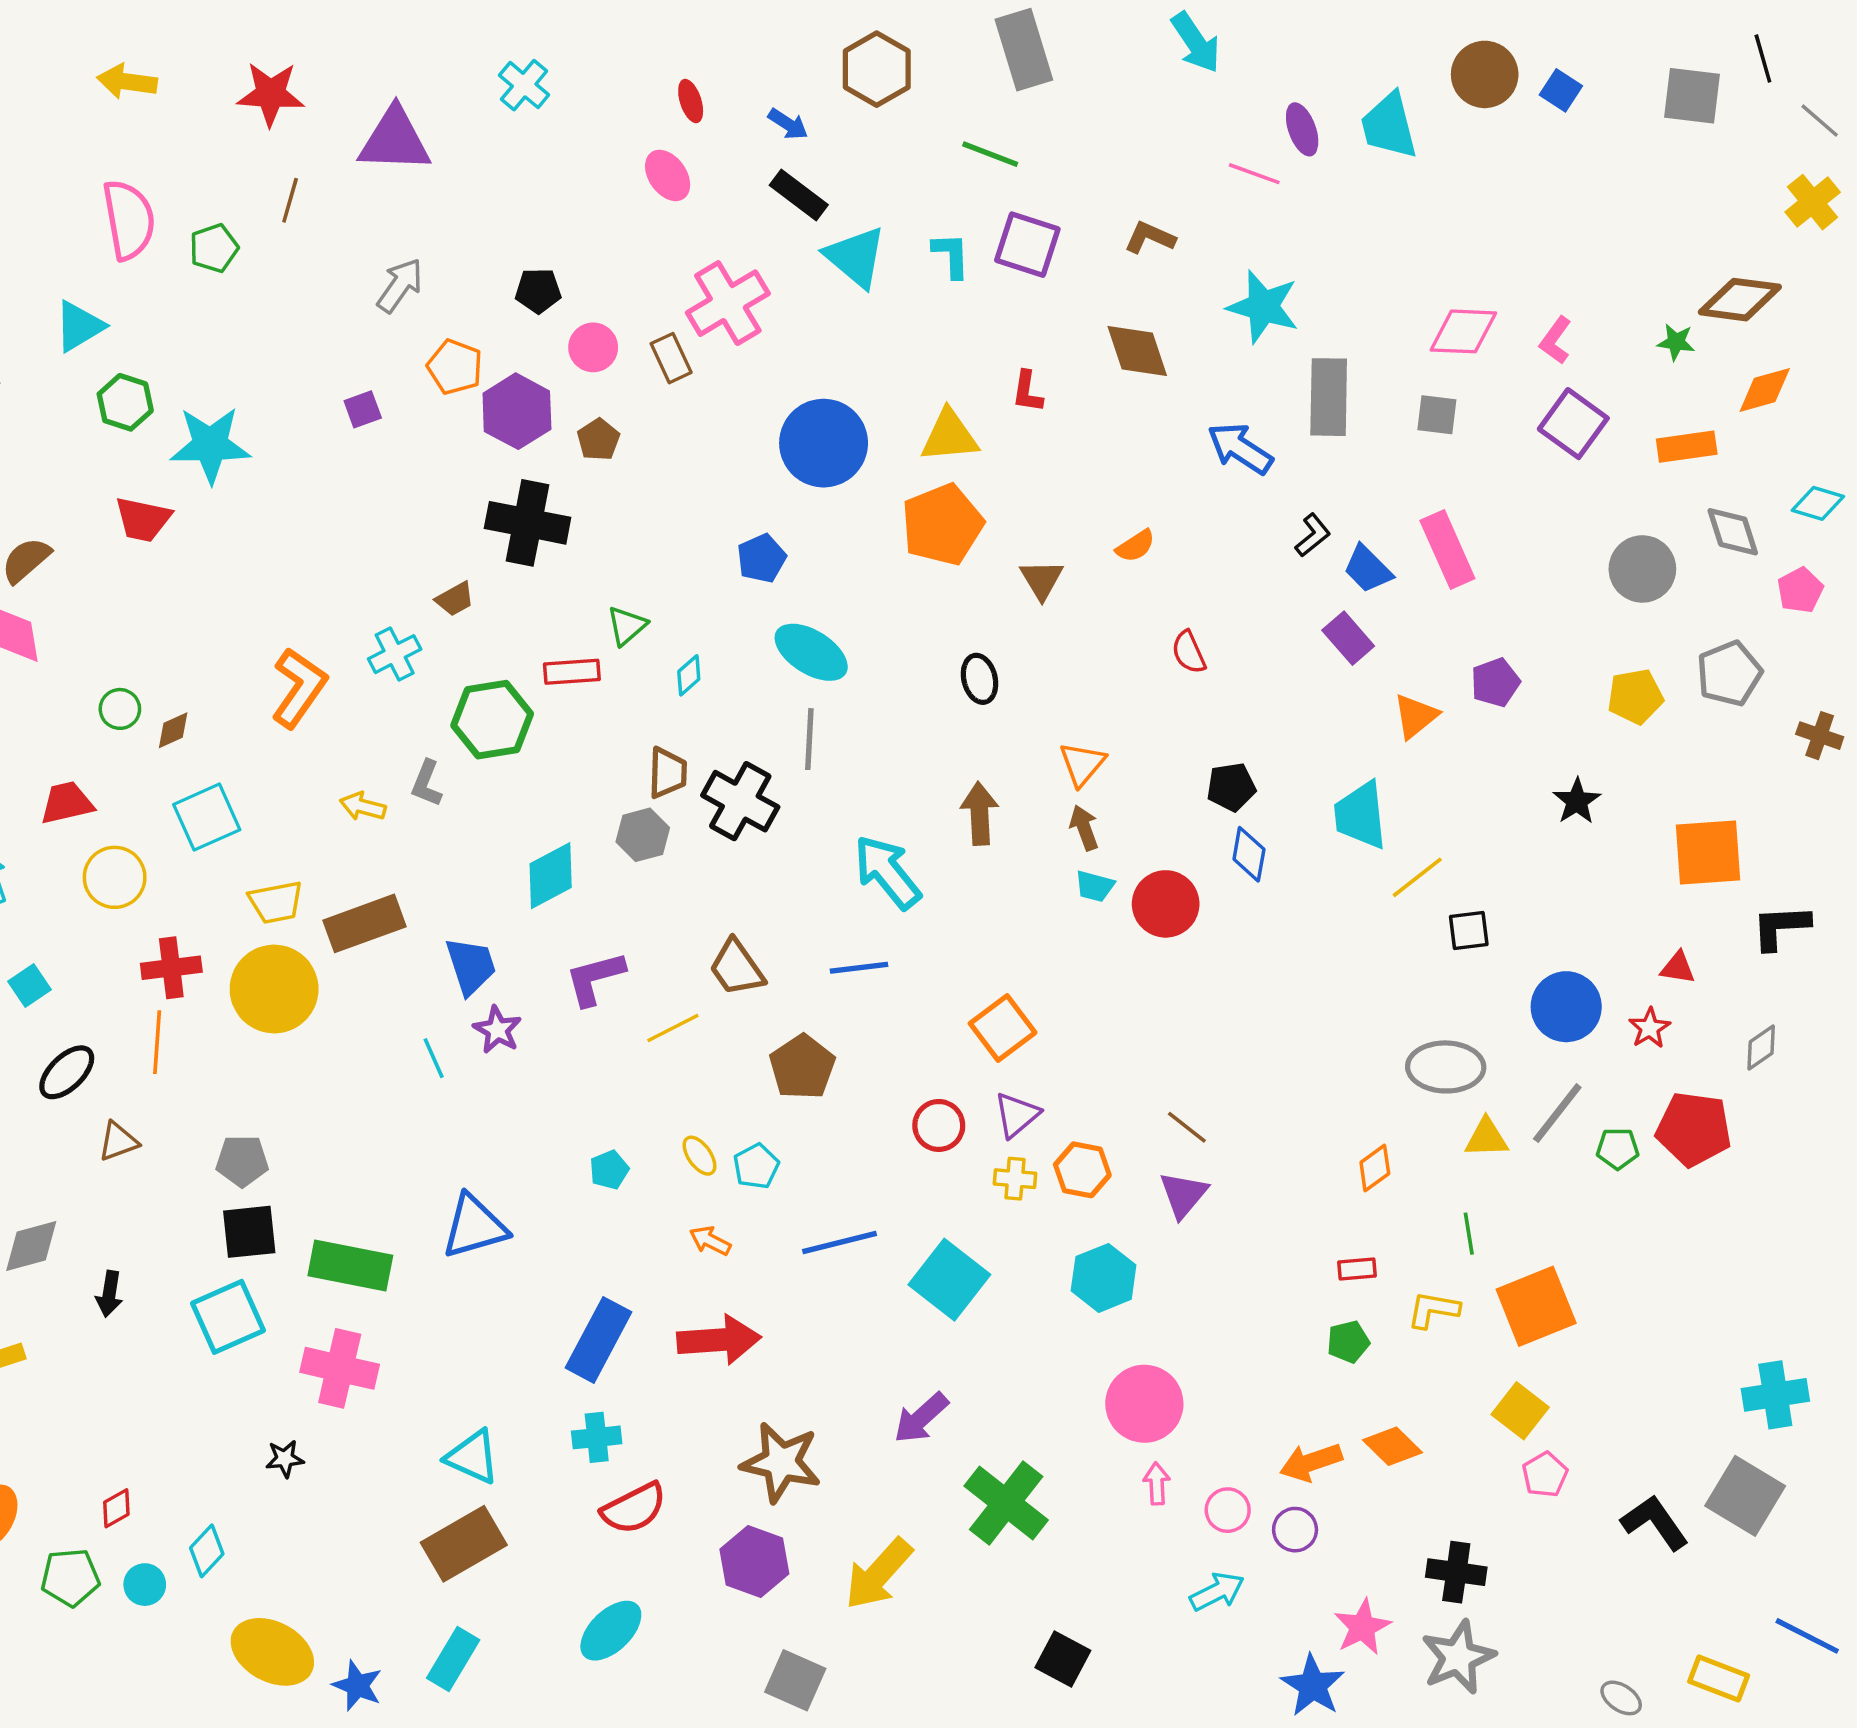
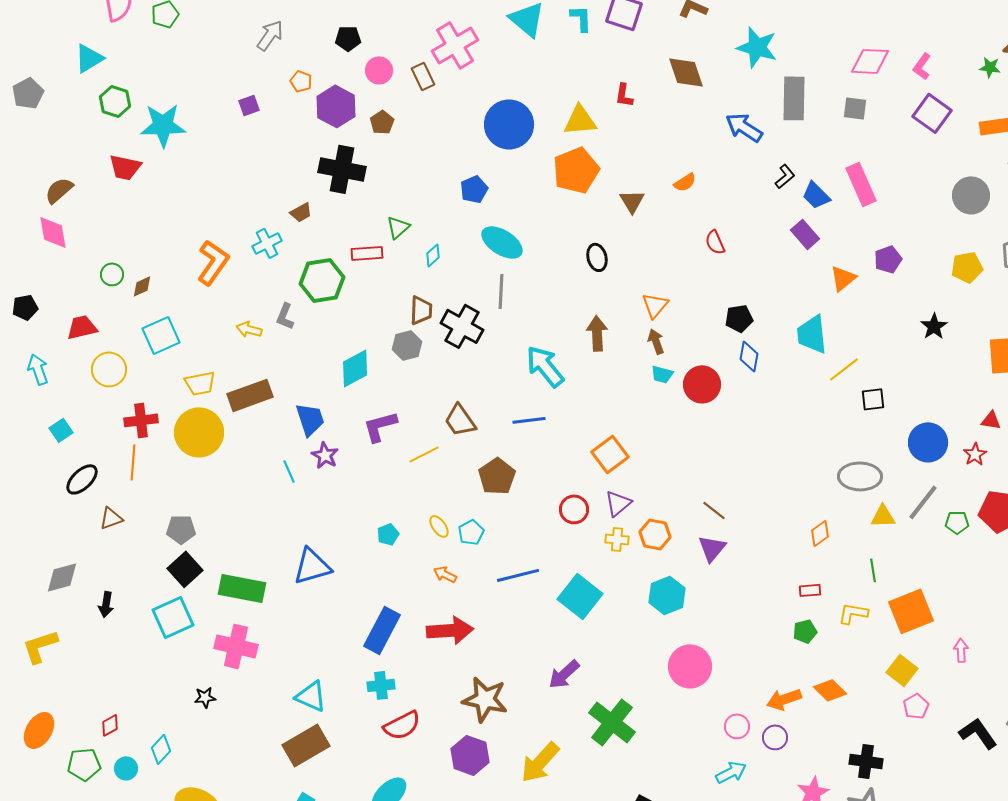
orange pentagon: (455, 367) -> (301, 81), size x0.7
black square: (249, 1232) -> (185, 569), turned -36
pink arrow: (1157, 1484) -> (961, 650), moved

